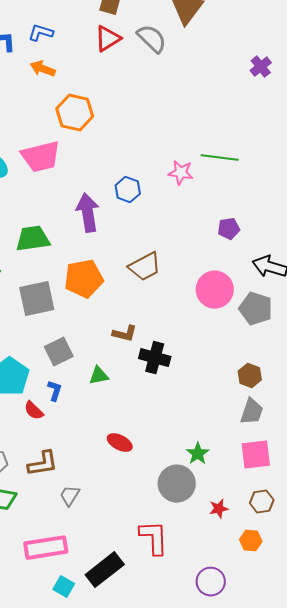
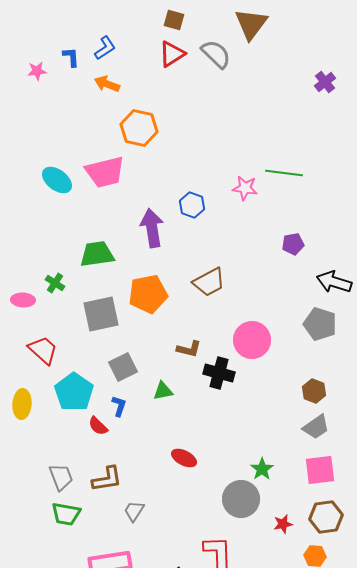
blue L-shape: (41, 33) -> (105, 48), turned 130
pink circle: (215, 290) -> (252, 340), moved
gray trapezoid: (252, 412) -> (316, 427), turned 36
brown hexagon: (262, 502) -> (326, 517), size x1.4

